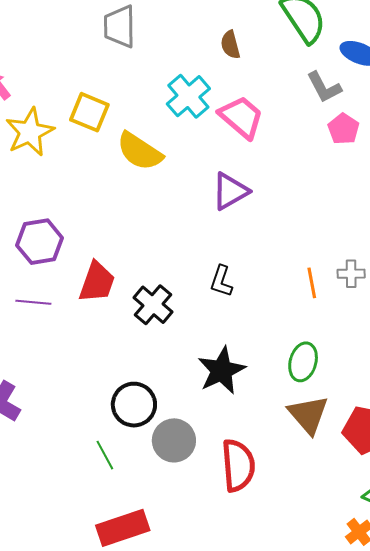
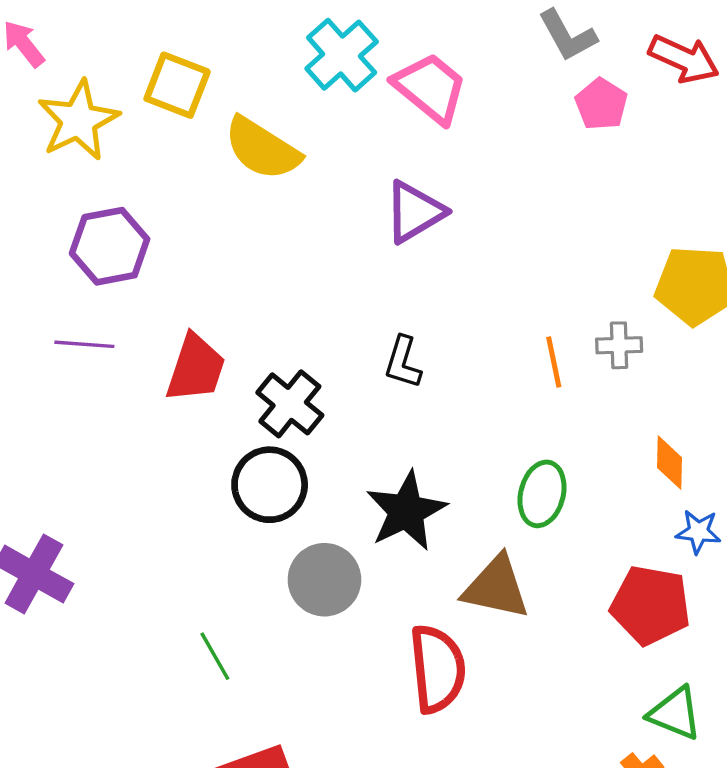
purple hexagon: (40, 242) -> (110, 246), moved
purple line: (33, 302) -> (84, 344), moved
black circle: (134, 405) -> (270, 485), moved
brown triangle: (308, 415) -> (496, 587), moved, turned -36
gray circle: (174, 440) -> (324, 580), moved

